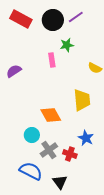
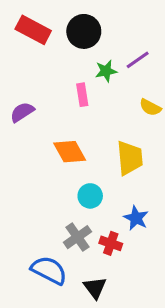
purple line: (76, 17) -> (138, 60), moved
orange diamond: (51, 115) -> (70, 152), moved
cyan circle: (32, 135) -> (90, 196), moved

